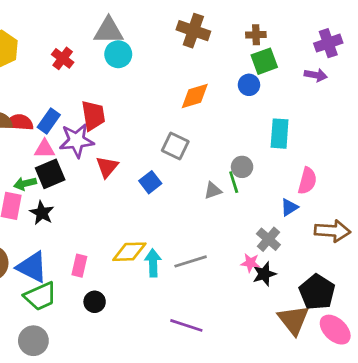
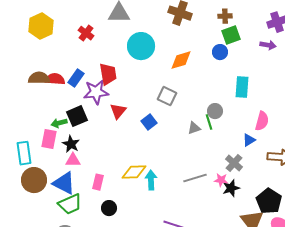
cyan circle: (118, 54) -> (141, 46), moved, size x1.4
pink triangle: (45, 149) -> (73, 160), moved
gray line: (191, 261) -> (195, 178), moved

